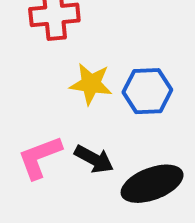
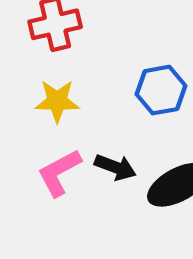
yellow star: (91, 84) -> (57, 101), moved

